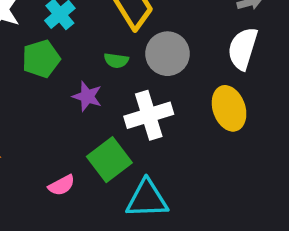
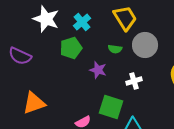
white cross: (149, 115) -> (134, 81), size x0.6
green square: (109, 160) -> (111, 107), turned -35

